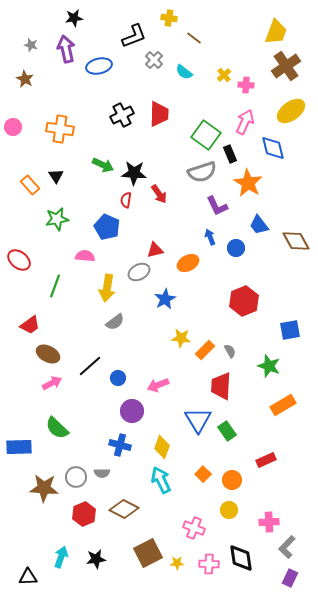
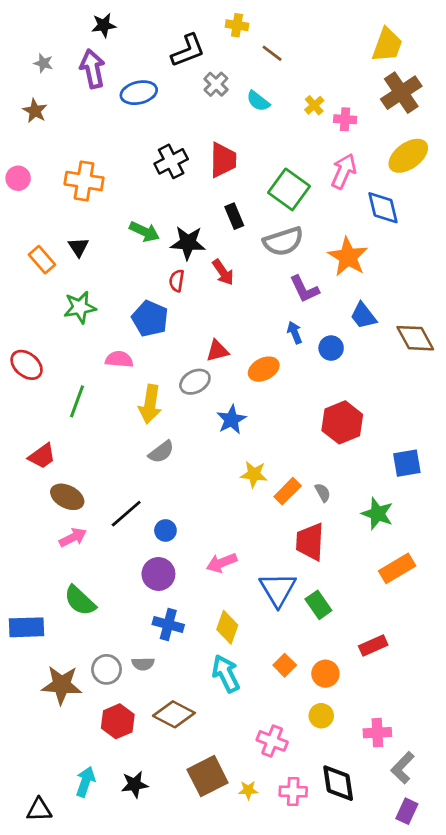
black rectangle: (230, 154) -> (234, 216), moved
pink arrow: (158, 385) -> (222, 563), moved
purple circle: (132, 411) -> (158, 574), moved

